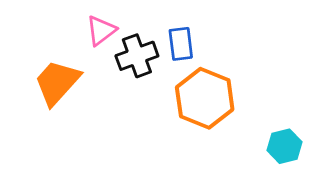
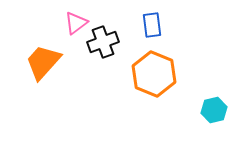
blue rectangle: (181, 44) -> (152, 25), moved

